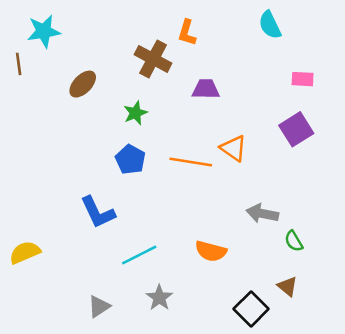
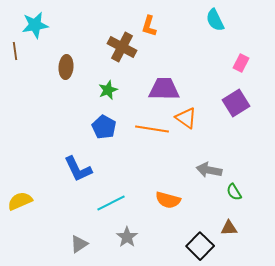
pink rectangle: (303, 79) -> (241, 63), turned -66
brown ellipse: (83, 84) -> (66, 67), turned -40
purple trapezoid: (206, 89) -> (164, 89), moved, size x1.4
brown triangle: (287, 286) -> (229, 228), turned -42

